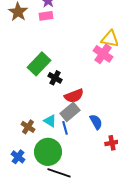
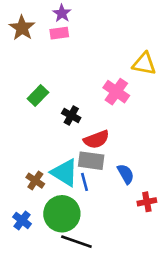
pink cross: (103, 54) -> (116, 92), moved
green rectangle: (39, 64) -> (38, 96), moved, size x0.7
gray rectangle: (70, 112) -> (91, 161), turned 48
cyan triangle: (50, 121) -> (65, 173), size x1.6

